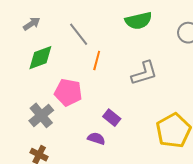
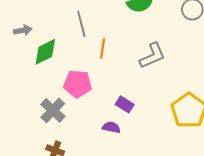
gray arrow: (32, 24) -> (23, 30), moved, turned 30
gray line: (79, 34) -> (81, 24), turned 30

